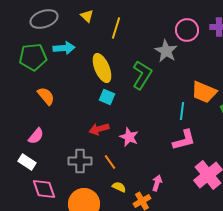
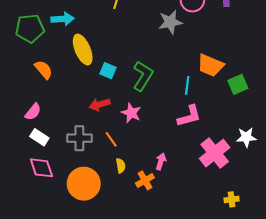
gray star: (166, 51) -> (170, 22), turned 30
yellow ellipse: (102, 68) -> (83, 50), moved
green L-shape: (142, 75) -> (143, 76), moved
white rectangle: (27, 162) -> (39, 137), moved
yellow semicircle: (119, 187) -> (121, 166), turned 56

